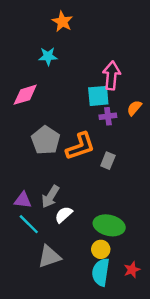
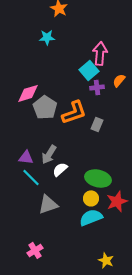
pink diamond: (25, 95) -> (28, 93), moved
cyan square: (98, 96) -> (89, 70), turned -36
red star: (132, 270) -> (117, 201), moved, size x1.5
cyan semicircle: (101, 272) -> (91, 217), turned 60

